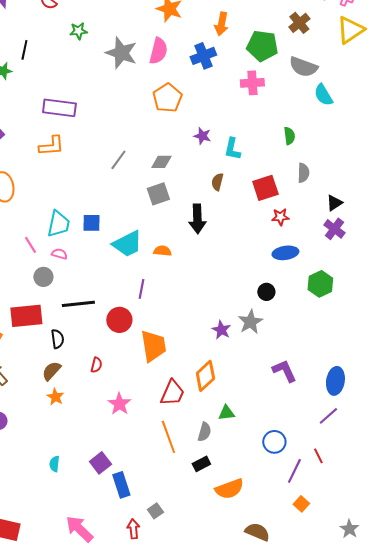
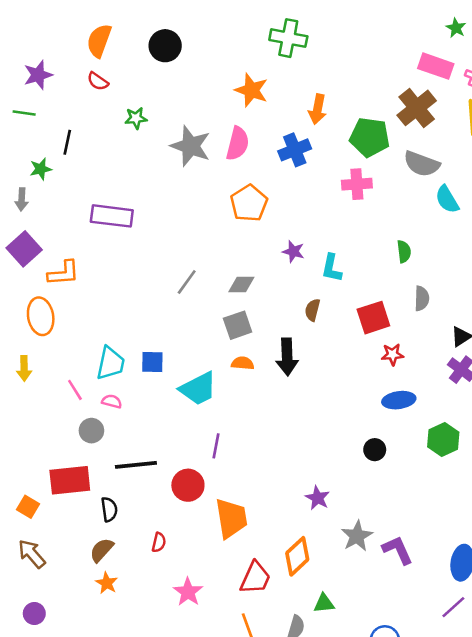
brown cross: (299, 23) -> (417, 108), size x1.4
orange L-shape: (51, 146) -> (64, 273), moved
orange semicircle: (162, 251) -> (243, 363), moved
gray star: (250, 322) -> (357, 536), moved

